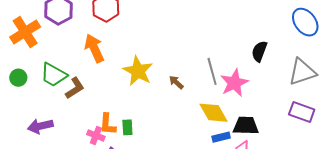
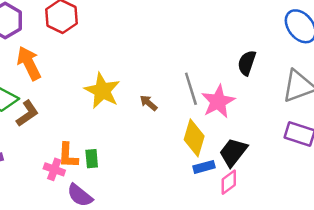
orange arrow: (94, 48) -> (29, 63), moved
yellow diamond: (214, 113) -> (194, 138), turned 48
black trapezoid: (246, 126) -> (233, 152), turned -52

